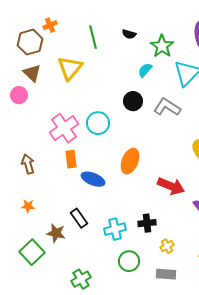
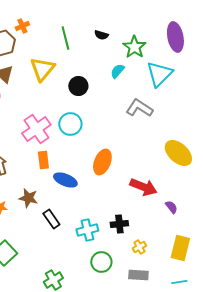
black circle: (133, 101) -> (78, 86), moved
brown star: (56, 233) -> (28, 198), moved

